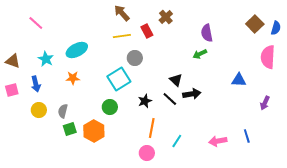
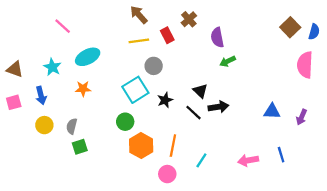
pink line: (36, 23) -> (63, 26), moved
purple semicircle: (207, 33) -> (217, 37), moved
blue triangle: (239, 80) -> (272, 111), moved
black star: (145, 101) -> (165, 100), moved
orange hexagon: (94, 131) -> (141, 146), moved

